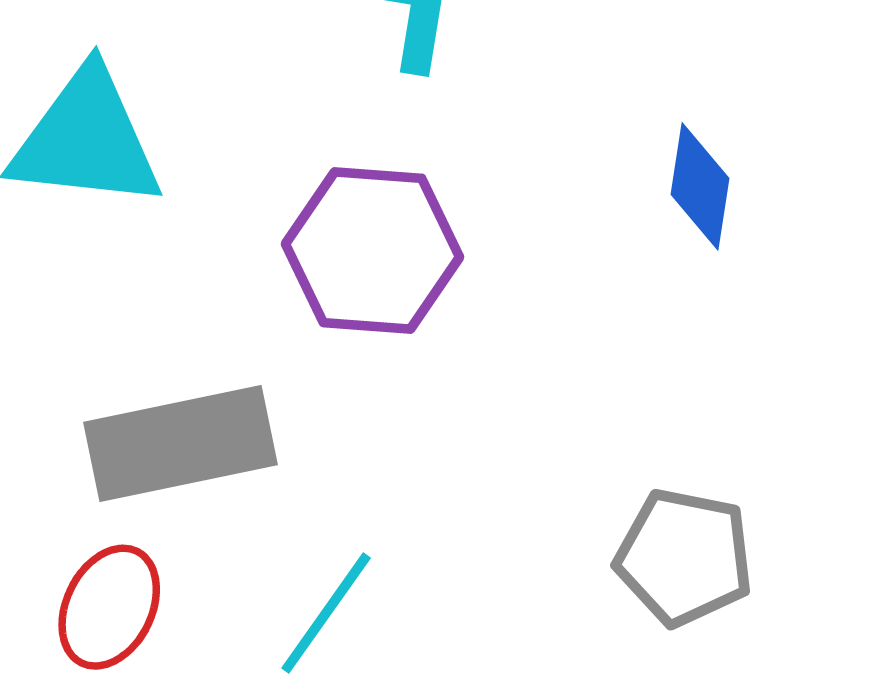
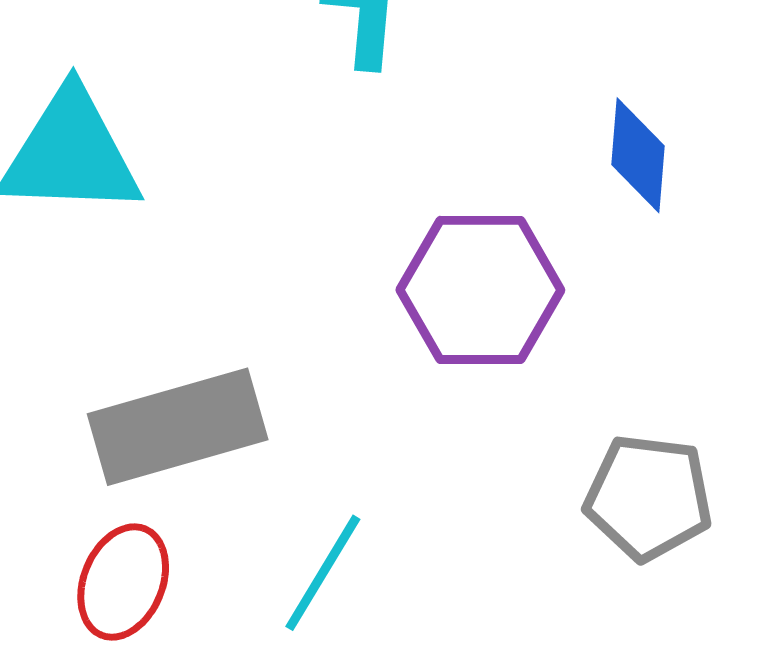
purple hexagon: (372, 250) -> (480, 290), moved

